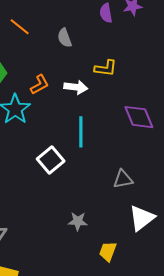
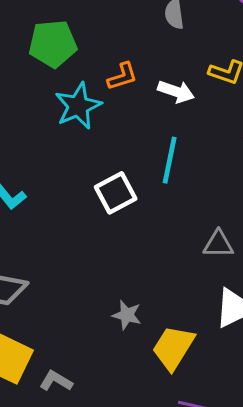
gray star: (78, 221) -> (127, 315), moved
yellow trapezoid: (108, 251) -> (173, 348), size x1.5

